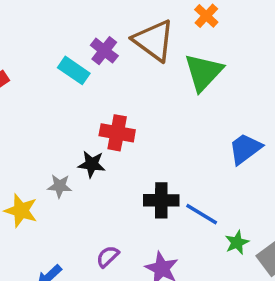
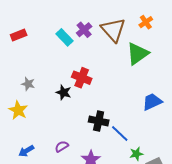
gray star: (60, 186) -> (28, 84), moved

